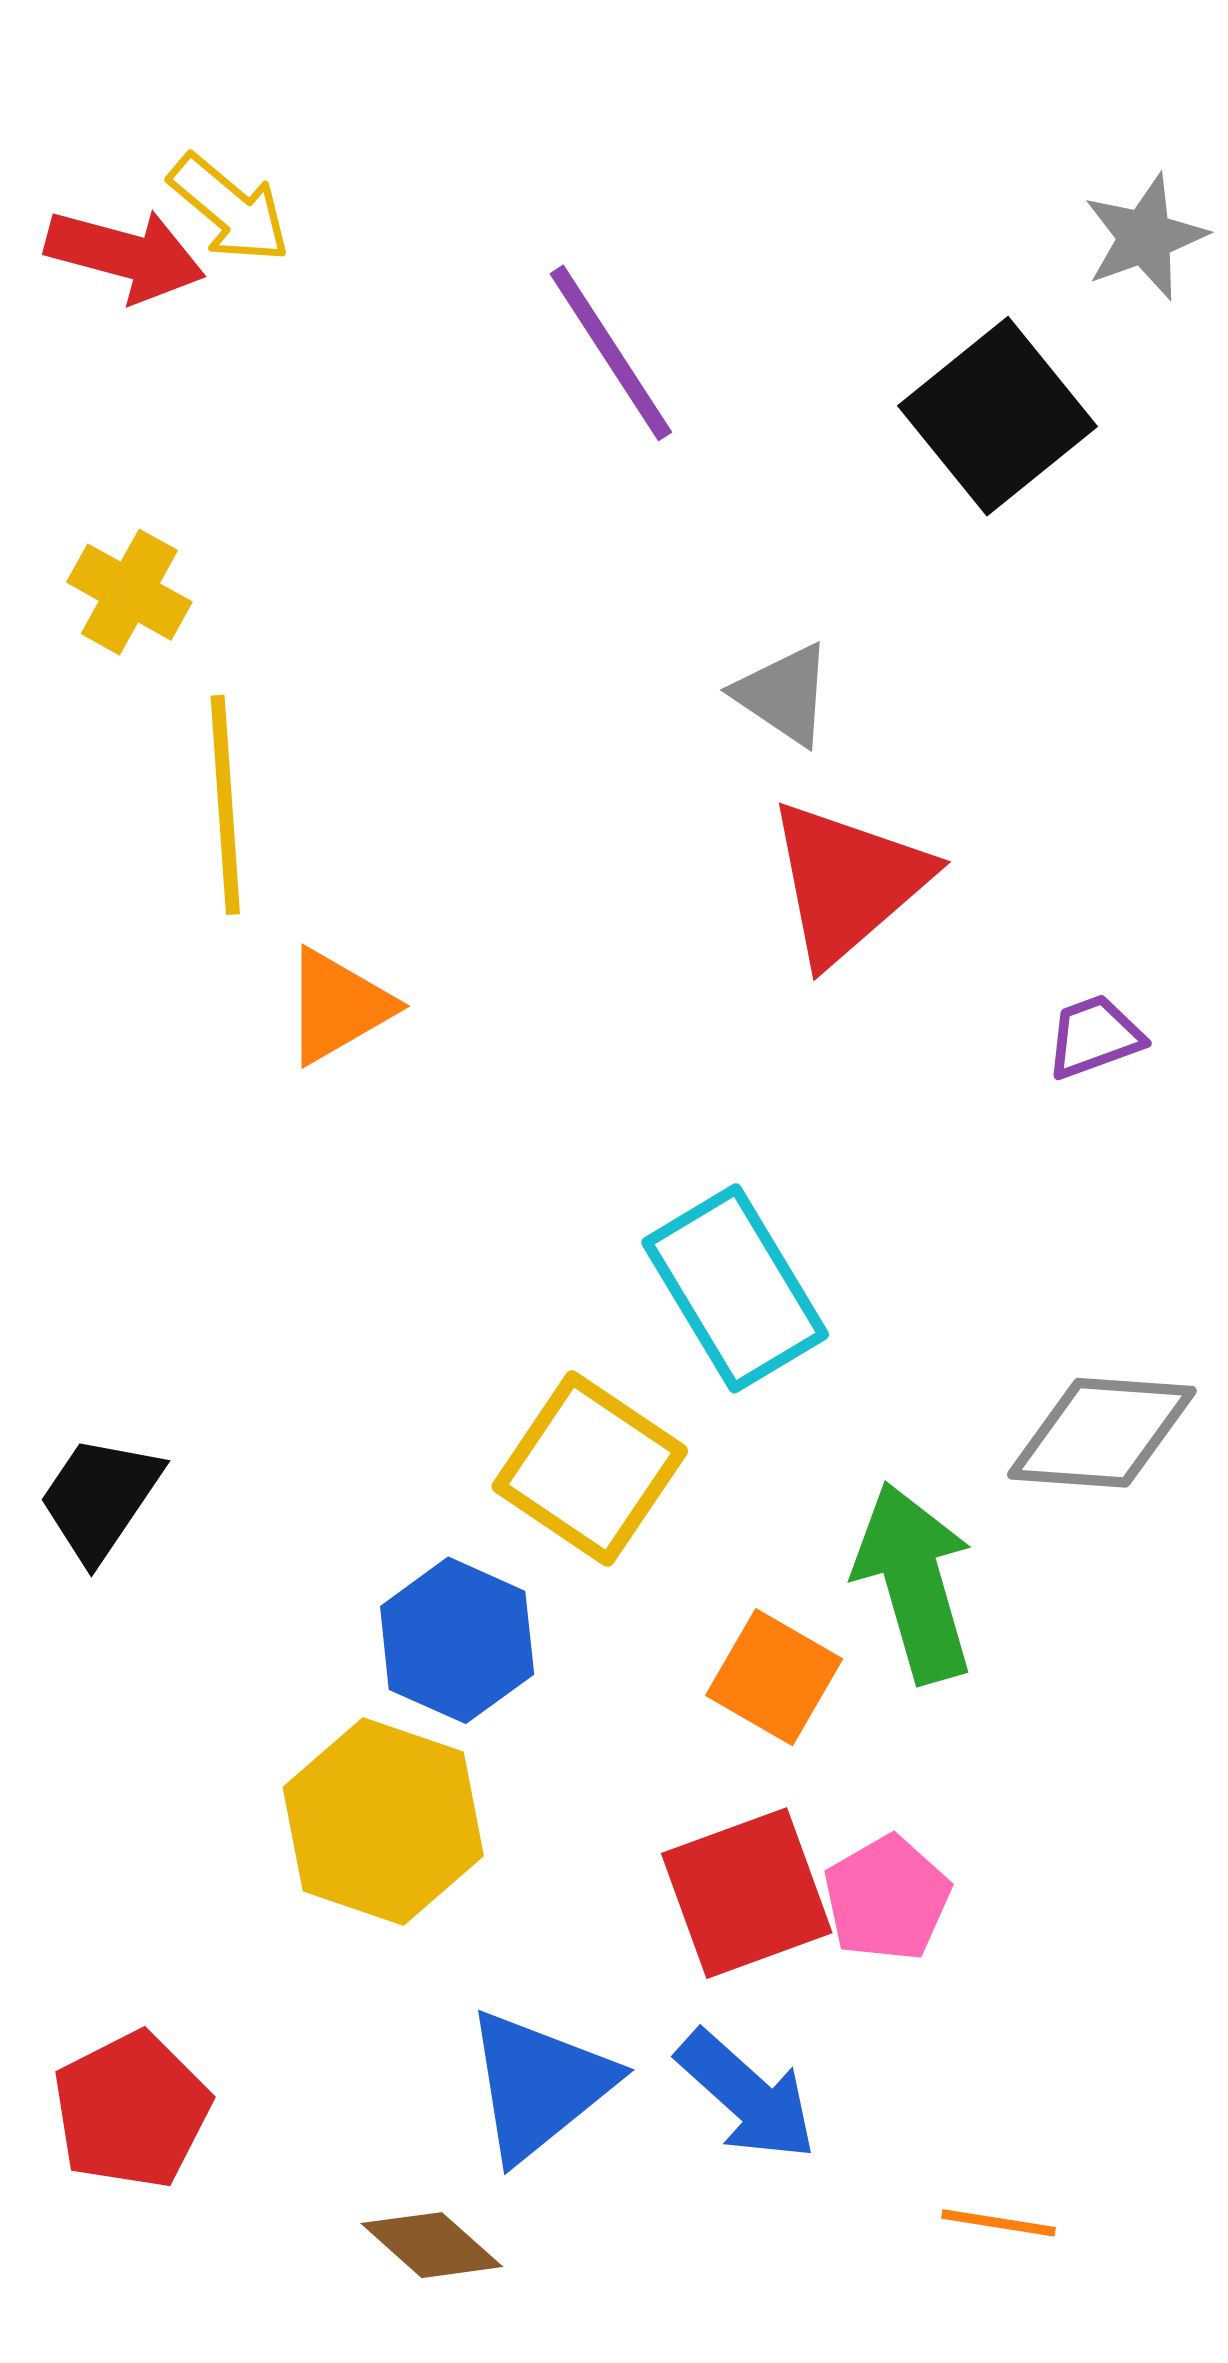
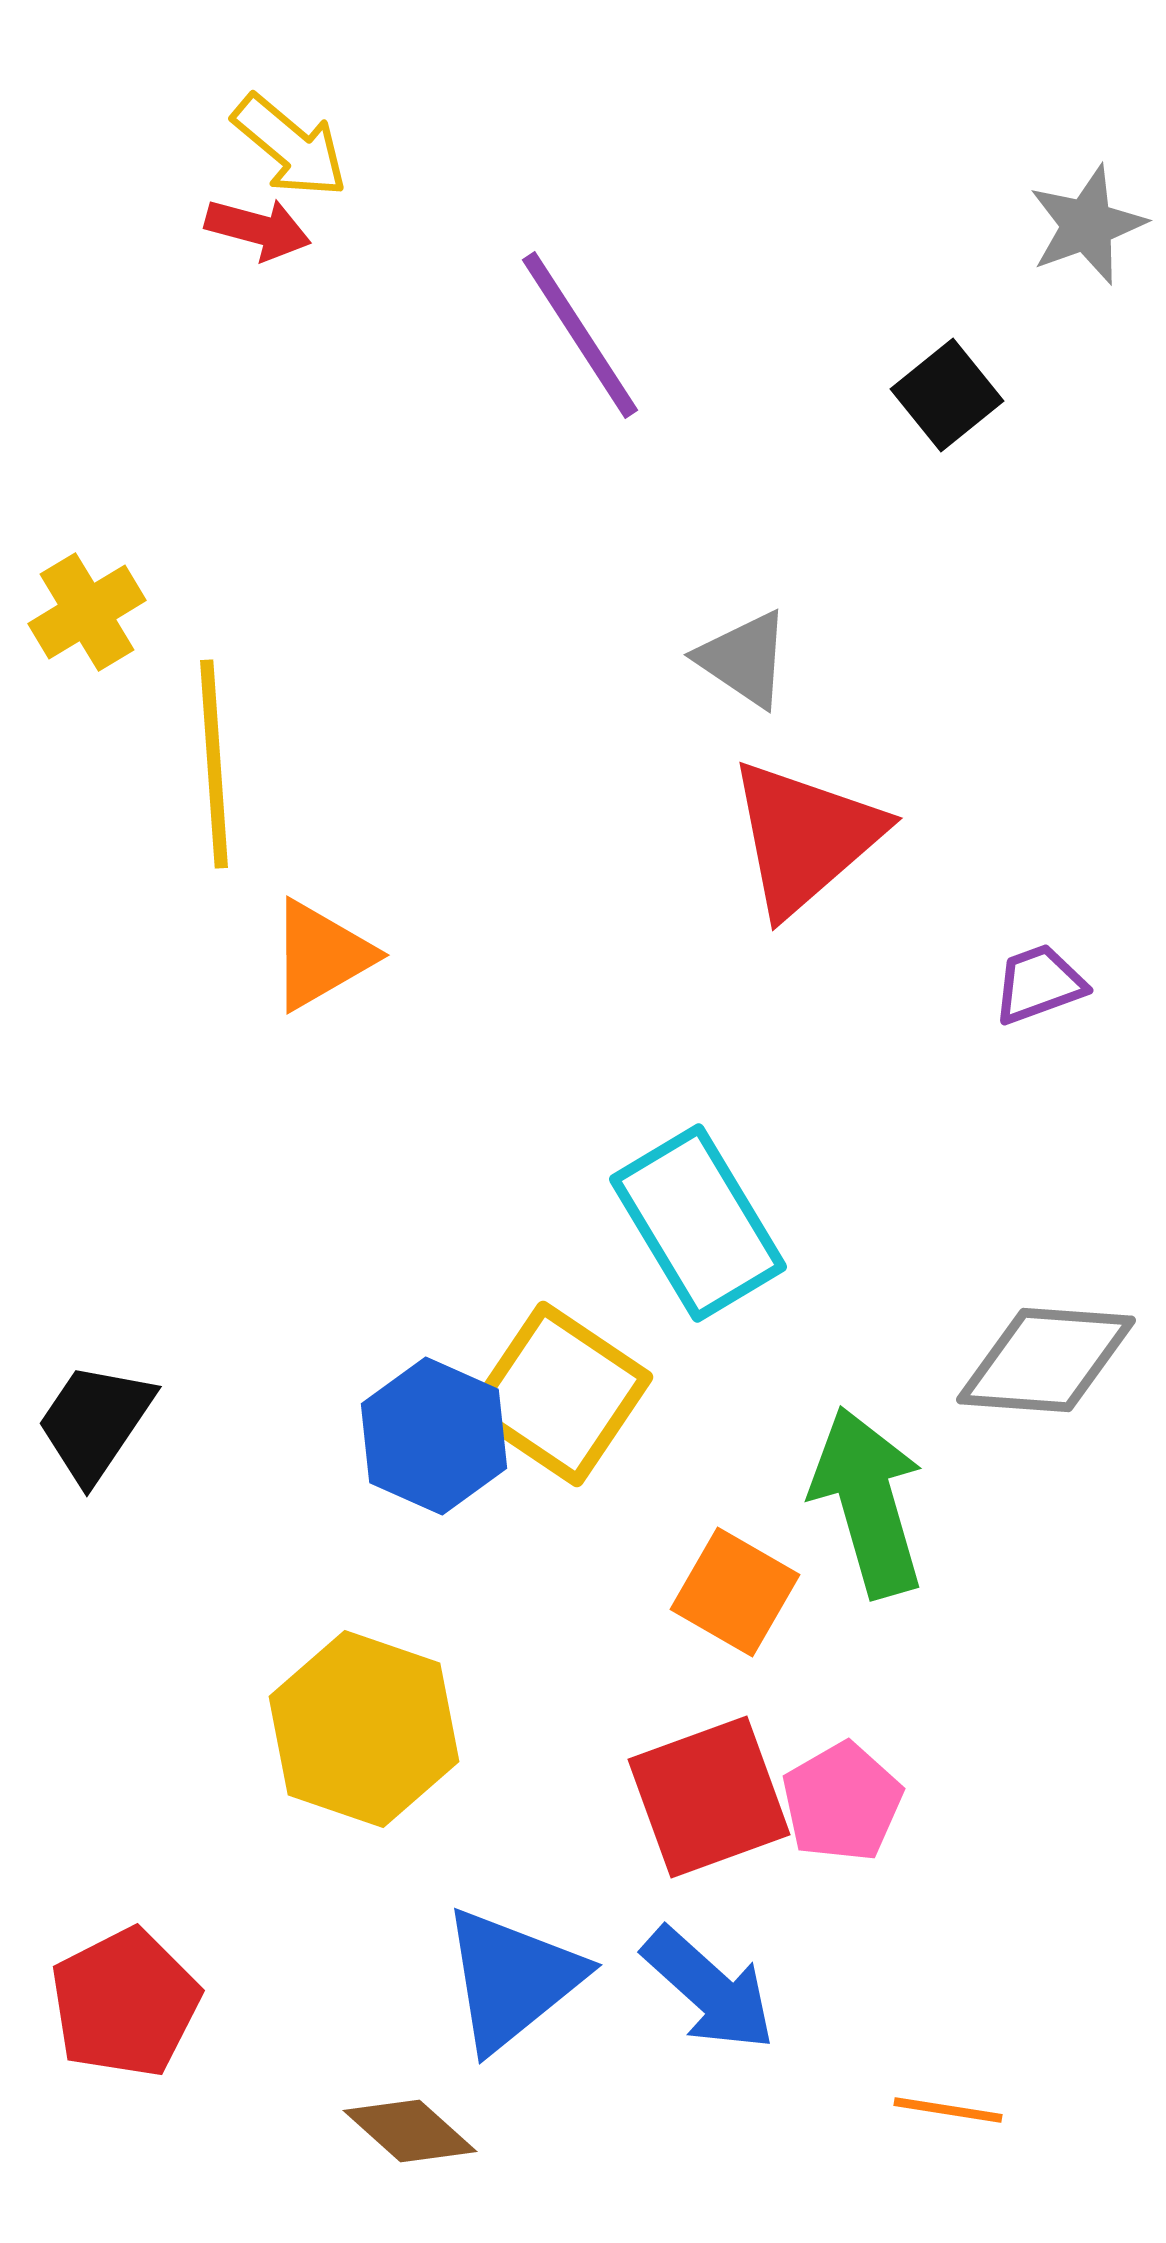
yellow arrow: (229, 209) -> (290, 146), moved
red arrow: (125, 255) -> (258, 229), moved, size x0.7
black square: (997, 416) -> (947, 395), size x0.6
yellow cross: (129, 592) -> (87, 612), moved, turned 30
blue hexagon: (457, 1640) -> (434, 1436), moved

